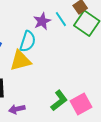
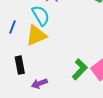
cyan semicircle: (28, 41) -> (41, 16), turned -40

